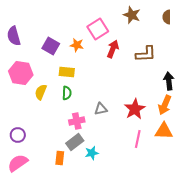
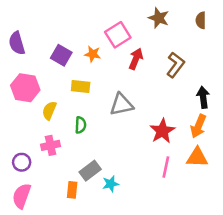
brown L-shape: (146, 54) -> (176, 65), turned -50
green semicircle: (67, 93) -> (81, 125), moved
gray triangle: (101, 109) -> (121, 104), moved, size x1.5
pink cross: (77, 121) -> (50, 145), moved
pink semicircle: (18, 163) -> (22, 196), turned -35

